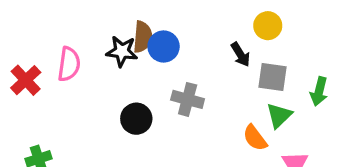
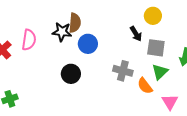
blue circle: (164, 46) -> (88, 44), moved
gray cross: (188, 99) -> (123, 71), moved

